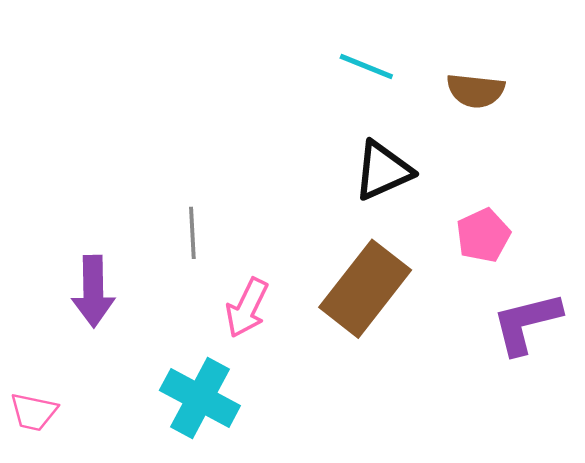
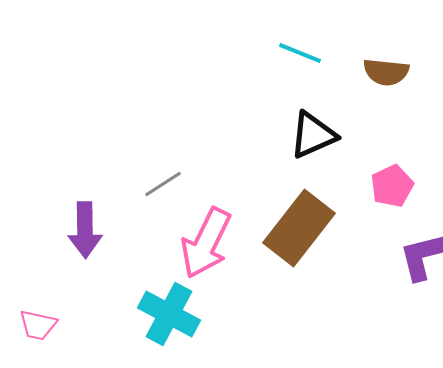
gray line: (192, 233) -> (163, 184), turned 60
pink arrow: (247, 308) -> (206, 243), size x1.5

